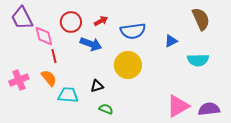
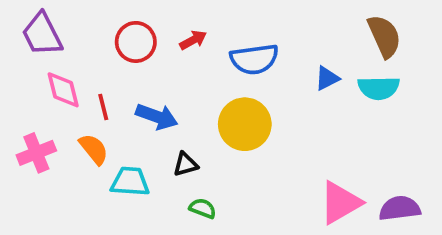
pink diamond: (44, 36) -> (63, 90), moved
blue arrow: (91, 44) -> (157, 117), moved
cyan semicircle: (198, 60) -> (379, 88), moved

